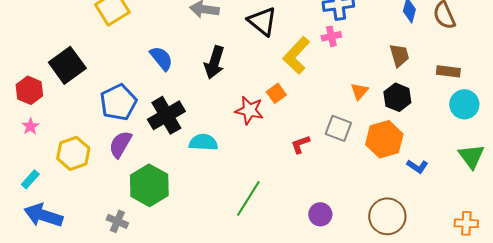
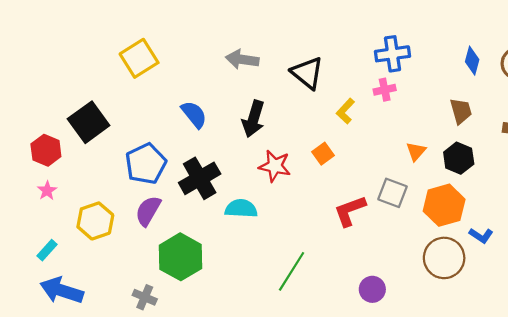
yellow L-shape: (296, 55) -> (345, 111), size x0.6
red star: (249, 110) -> (275, 166), moved
red L-shape: (300, 144) -> (350, 211), size x1.5
brown circle: (387, 216) -> (444, 258), moved

